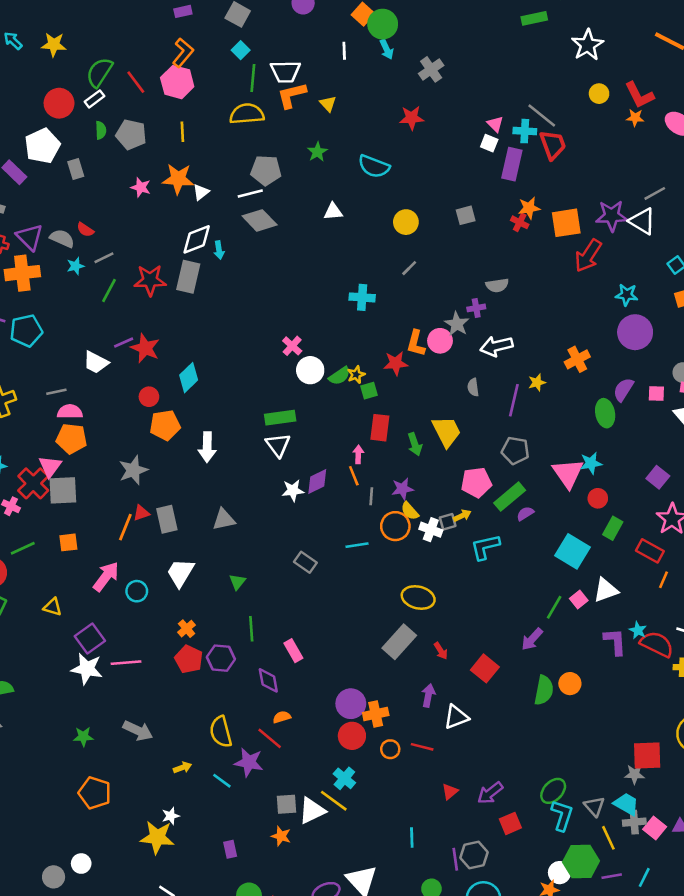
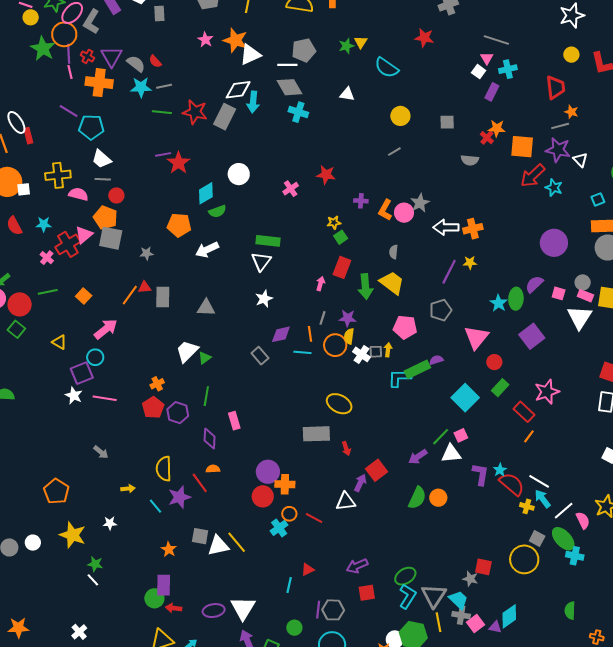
yellow triangle: (328, 104) -> (361, 42), moved
gray line: (542, 115) -> (496, 40), moved, turned -35
orange star: (635, 118) -> (571, 112), moved
cyan cross: (525, 131) -> (508, 69), turned -30
red trapezoid: (553, 145) -> (555, 87), moved
purple rectangle: (512, 164) -> (492, 92), size x0.7
gray pentagon: (266, 170) -> (304, 50), turned -30
white triangle: (201, 192) -> (250, 55), size x1.6
gray line: (655, 193) -> (560, 126), moved
white triangle: (642, 221) -> (580, 160), size x0.7
cyan arrow: (219, 250) -> (253, 102), size x1.5
cyan star: (75, 266) -> (141, 87), size x1.5
gray semicircle: (497, 285) -> (470, 160), moved
green line: (109, 291) -> (162, 112), turned 54
cyan star: (627, 295) -> (554, 188), moved
cyan cross: (362, 297) -> (298, 112), moved
purple cross: (476, 308) -> (361, 201), moved
orange cross: (577, 359) -> (473, 229), moved
white trapezoid: (96, 362) -> (102, 159), moved
red star: (396, 363) -> (326, 175), moved
white circle: (310, 370) -> (239, 174), moved
green semicircle: (340, 376) -> (217, 211), moved
gray semicircle: (473, 387) -> (394, 252), moved
green square: (369, 391) -> (341, 237), turned -32
red circle: (149, 397) -> (116, 195), moved
pink semicircle: (70, 412) -> (78, 194), moved
yellow trapezoid: (446, 432) -> (392, 283), turned -40
green arrow: (415, 444) -> (365, 287), size x1.4
white arrow: (207, 447) -> (207, 250), turned 50
gray pentagon: (515, 450) -> (441, 310), turned 30
cyan star: (591, 463) -> (498, 303), moved, turned 30
gray star: (133, 470) -> (146, 253), size x0.6
orange line: (354, 476) -> (310, 334), moved
purple square: (658, 477) -> (532, 336), moved, size x1.4
purple diamond: (317, 481) -> (281, 334), moved
gray square: (63, 490) -> (111, 238), moved
white star: (293, 490) -> (264, 299), turned -30
green rectangle: (510, 497) -> (417, 369), moved
yellow semicircle: (410, 511) -> (349, 336), turned 35
yellow arrow: (462, 516) -> (388, 350), turned -72
orange square: (68, 542) -> (84, 296), turned 35
white trapezoid: (180, 573) -> (187, 351), moved
white triangle: (606, 590) -> (451, 454), moved
cyan circle: (137, 591) -> (95, 357), moved
gray rectangle: (399, 642) -> (316, 434), turned 32
white star: (87, 669) -> (74, 396), size x0.7
purple arrow: (428, 695) -> (360, 483), moved
gray arrow: (138, 731) -> (101, 452), size x0.7
green star: (83, 737) -> (95, 564), moved
red square: (647, 756) -> (483, 567), size x0.7
purple star: (249, 762) -> (179, 497), turned 30
cyan cross: (344, 778) -> (279, 528), moved
red triangle: (450, 792) -> (308, 570), moved
gray triangle: (594, 806) -> (434, 596), size x1.5
orange star: (281, 836) -> (169, 549), moved
yellow star: (157, 837) -> (73, 535), moved
purple rectangle: (230, 849) -> (164, 585), moved, size x1.5

